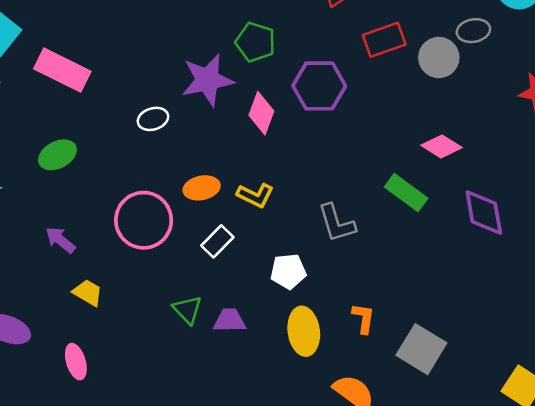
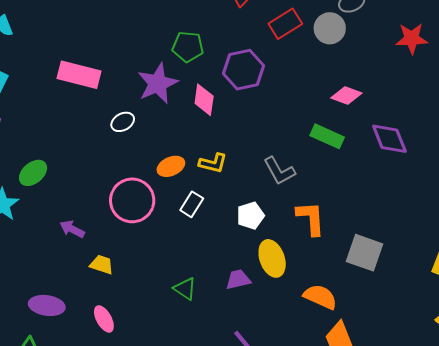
pink rectangle: (62, 70) -> (79, 75), moved
green ellipse: (57, 155) -> (33, 173), moved
green triangle: (187, 310) -> (185, 289), moved
orange L-shape: (364, 318) -> (311, 218), moved, size x1.5
purple trapezoid: (230, 320) -> (238, 280), moved

